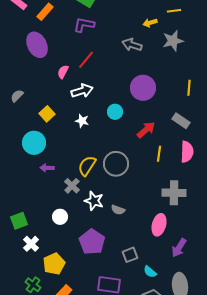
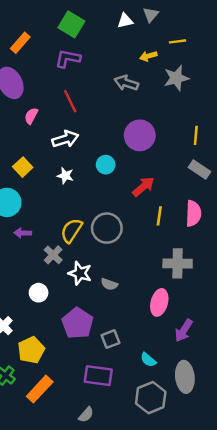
red line: (86, 60) -> (70, 101), turned -66
pink semicircle: (63, 72) -> (31, 116), moved
gray rectangle: (181, 121) -> (200, 170), moved
gray square: (130, 255) -> (110, 339), moved

